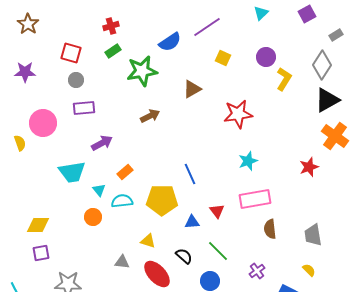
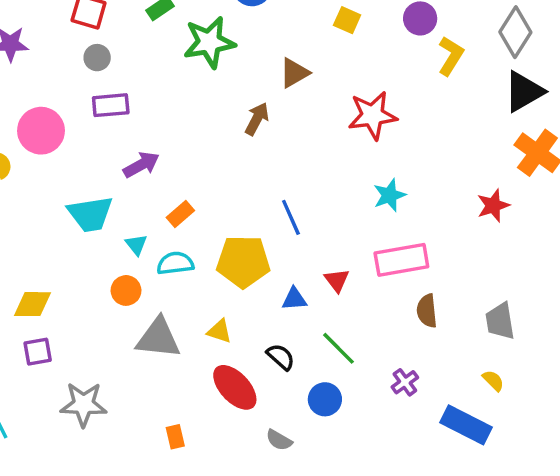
brown arrow: (150, 116) -> (257, 119), moved, turned -36
gray triangle: (122, 262) -> (158, 338), moved, size x1.8

